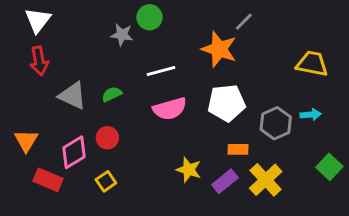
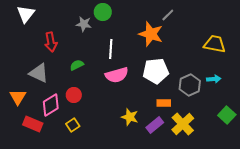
red arrow: (39, 61) -> (51, 42), moved
white line: (161, 71) -> (111, 49), turned -72
gray triangle: (73, 96) -> (39, 73), moved

